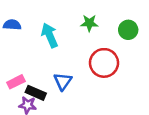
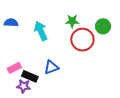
red circle: (104, 63) -> (82, 40), moved
blue triangle: (63, 81) -> (51, 67), turned 35

